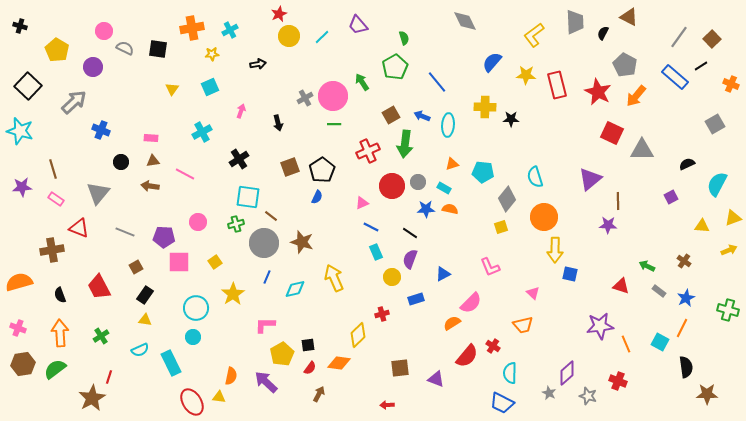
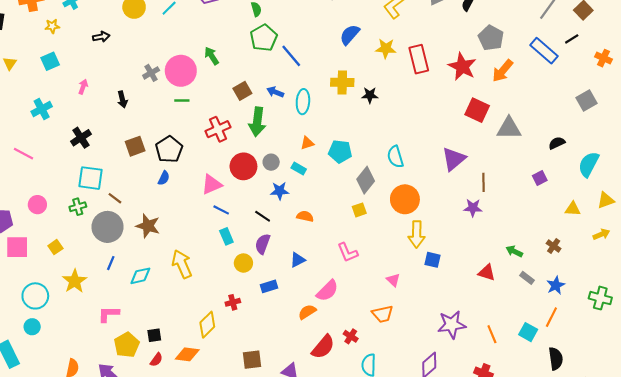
green pentagon: (395, 67) -> (264, 38), moved
pink triangle: (362, 203) -> (212, 184), size x1.5
orange semicircle: (450, 209) -> (305, 216), moved
purple star: (600, 326) -> (452, 325), moved

